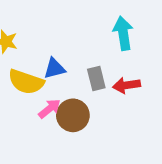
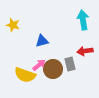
gray rectangle: (96, 79) -> (70, 64), moved
yellow semicircle: (26, 82) -> (25, 75), moved

